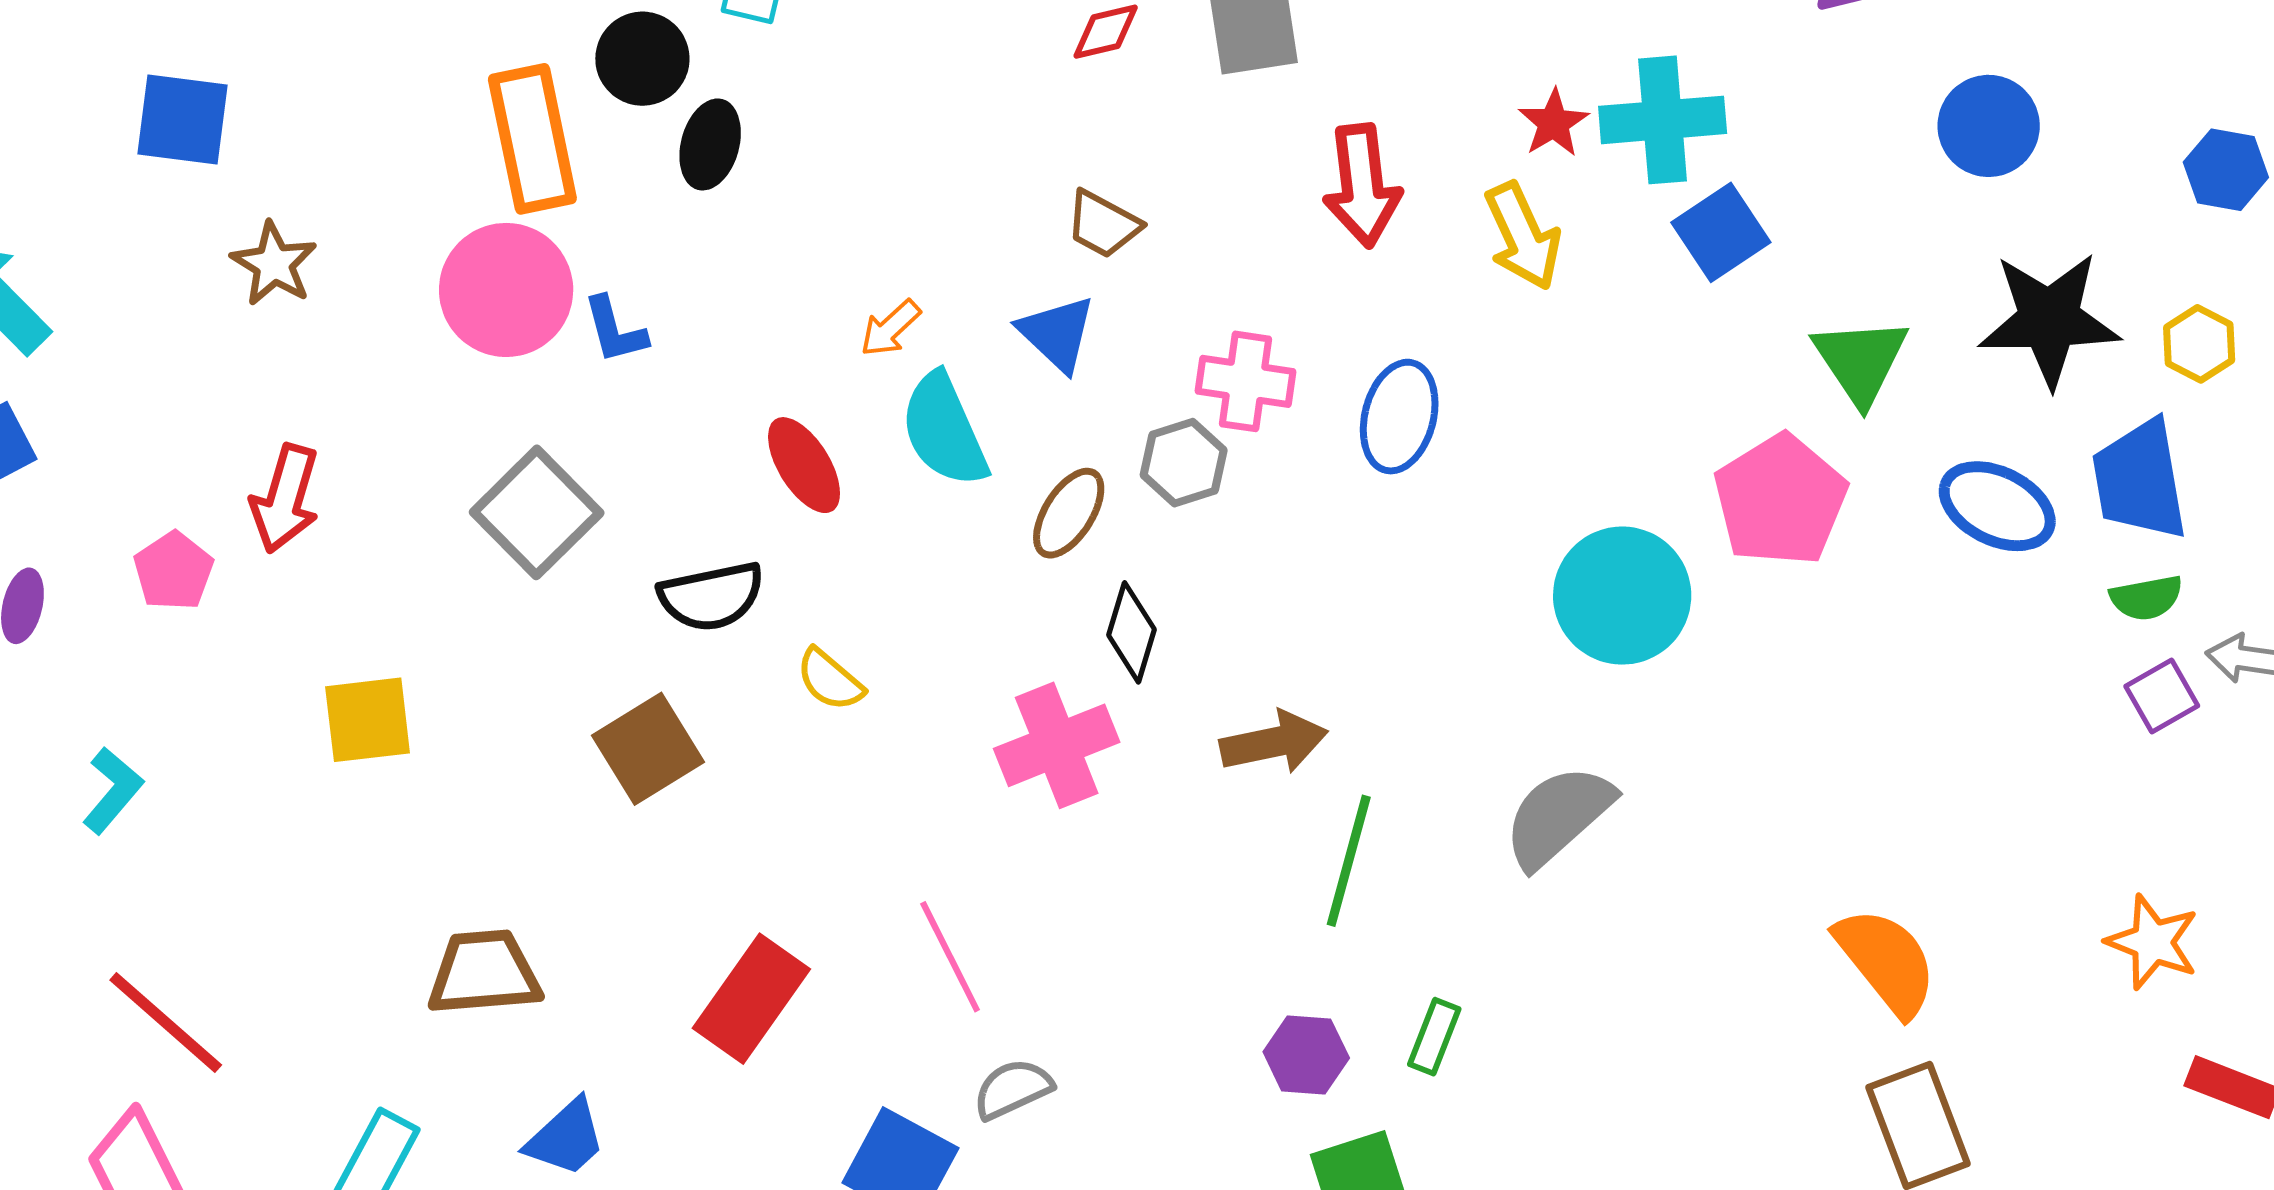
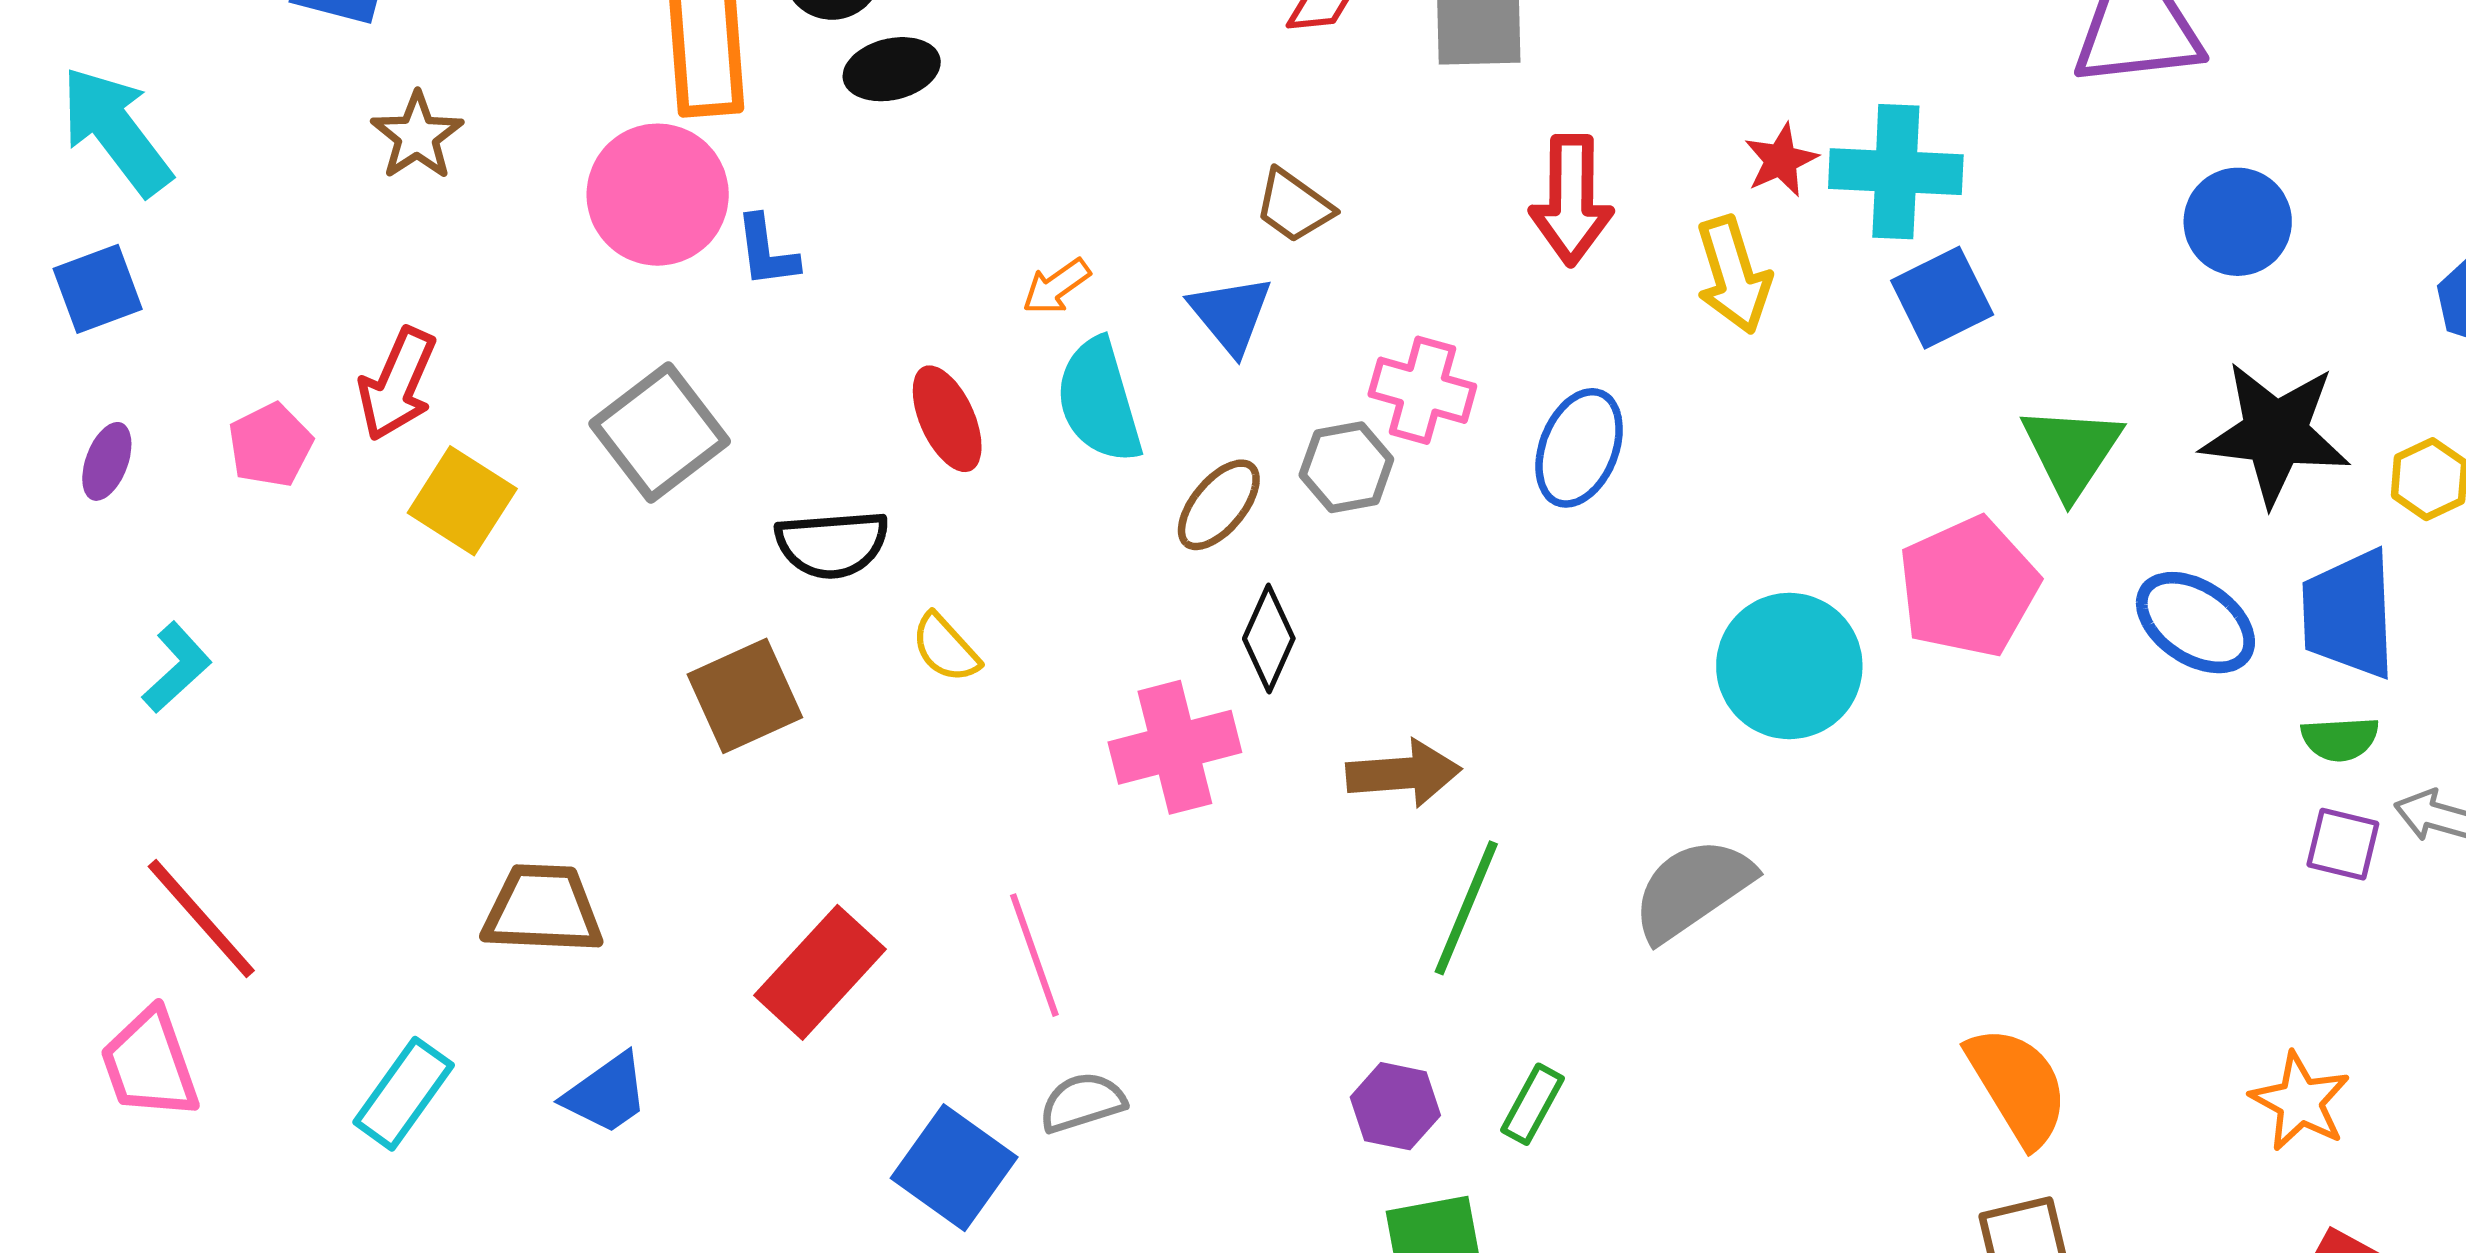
black ellipse: (710, 144) -> (892, 69), turned 54
purple square: (2162, 696) -> (2343, 844), turned 36
yellow square: (368, 720) -> (462, 501), moved, turned 32

